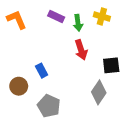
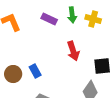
green arrow: (78, 23) -> (72, 15), moved
brown circle: (19, 86) -> (13, 74), moved

